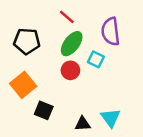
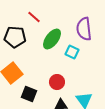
red line: (67, 17) -> (34, 17), moved
red circle: (70, 70) -> (57, 82), moved

